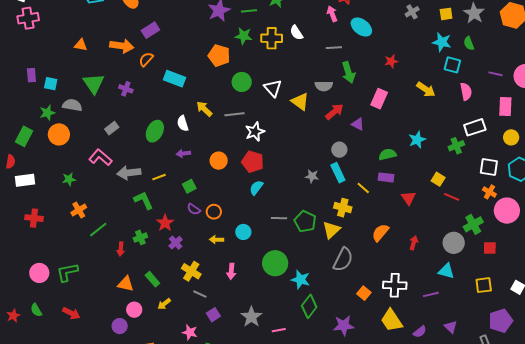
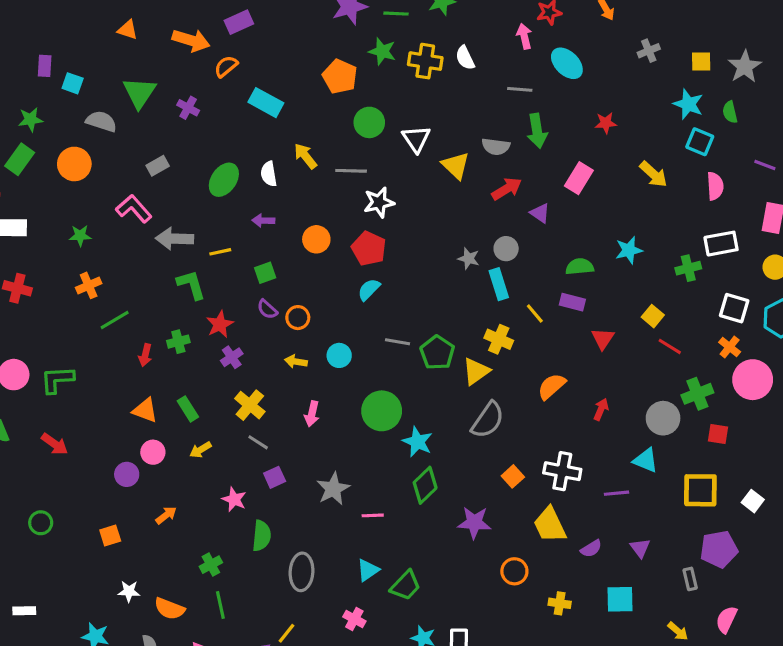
green star: (47, 113) -> (31, 120), moved
gray star: (312, 176) -> (469, 258), moved
yellow square: (484, 285) -> (700, 490), size x1.4

